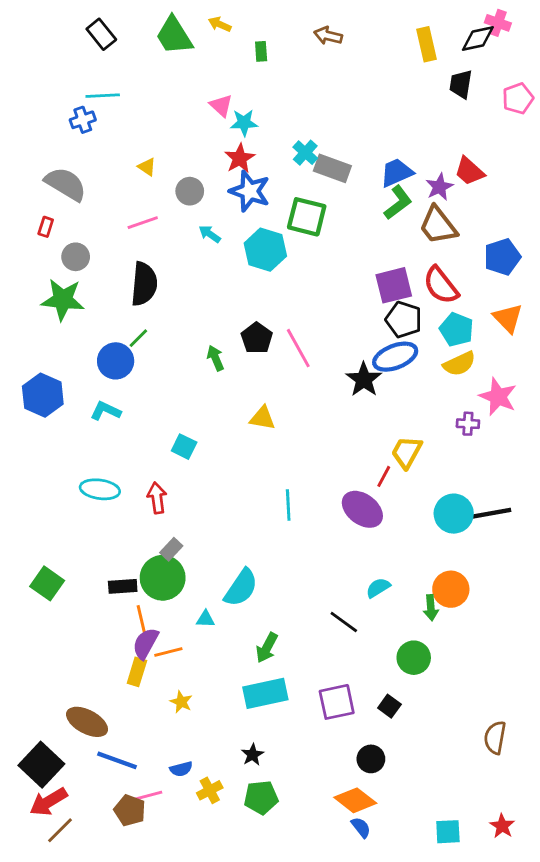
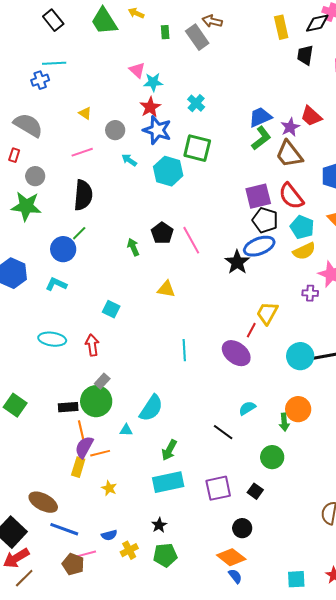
gray rectangle: (332, 168) -> (197, 37), moved, turned 35

